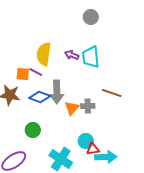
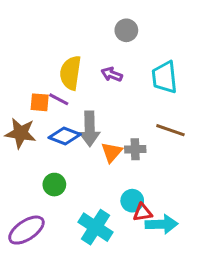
gray circle: (91, 17) -> (126, 30), moved
cyan trapezoid: (91, 57) -> (165, 77), moved

